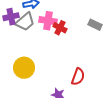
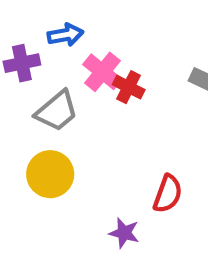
pink cross: (48, 21) -> (102, 72), turned 30
gray trapezoid: (25, 22) -> (57, 111), moved

